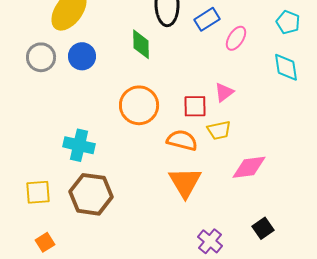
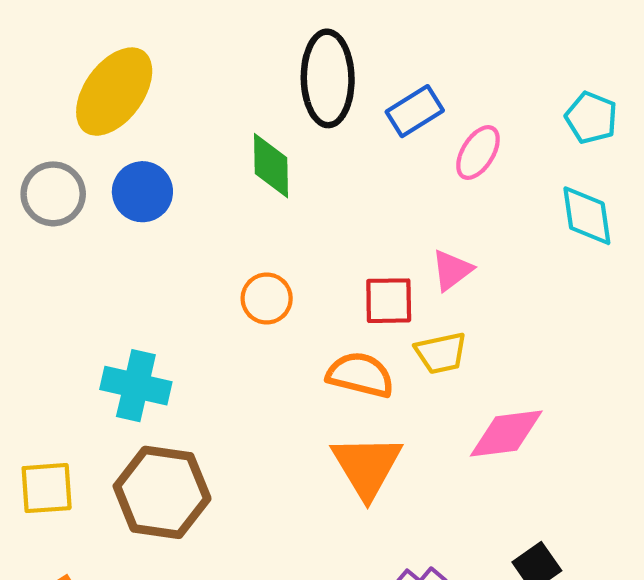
orange circle: (139, 105) -> (267, 298), size x0.6

